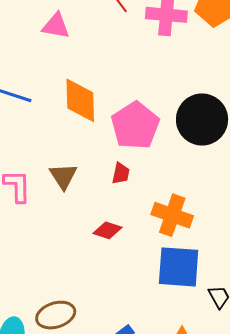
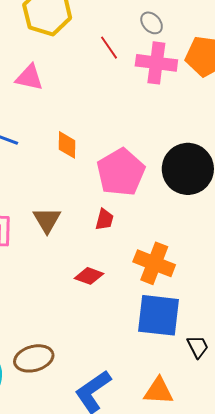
pink triangle: (56, 26) -> (29, 77), moved
orange diamond: (80, 100) -> (67, 145), size x0.6

